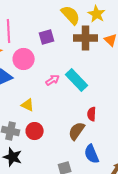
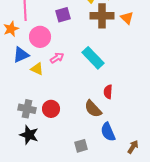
pink arrow: (53, 80) -> (57, 58), moved
yellow triangle: (28, 105) -> (37, 69), moved
brown semicircle: (77, 131) -> (93, 109), turned -78

